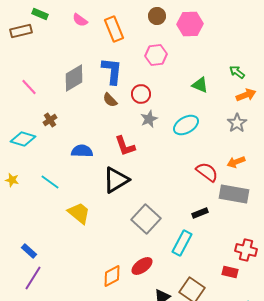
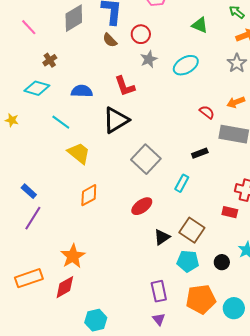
cyan diamond: (23, 139) -> (37, 88), moved
red semicircle: (207, 172) -> (207, 112), size x0.7
cyan line: (50, 182) -> (61, 122), moved
cyan rectangle: (182, 243) -> (182, 183), size x0.7
orange diamond: (112, 276) -> (89, 195), moved

